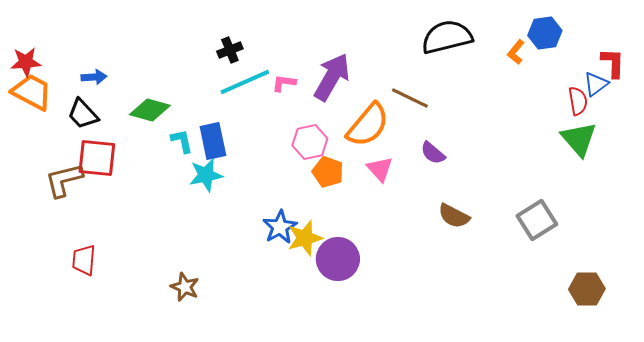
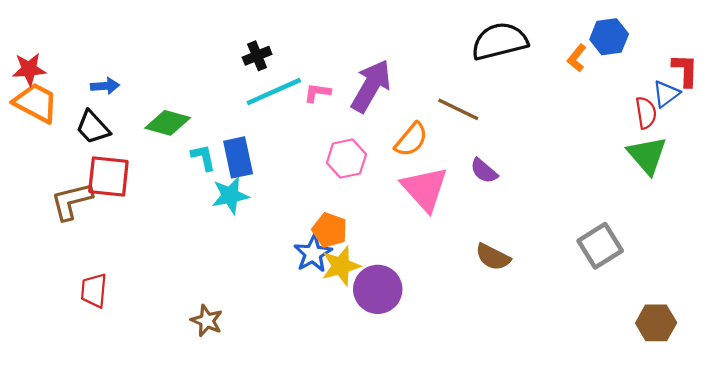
orange semicircle: (368, 125) -> (411, 140), size x0.7
pink triangle: (380, 169) -> (425, 189), size x1.6
orange pentagon: (328, 172) -> (330, 230), moved
brown semicircle: (454, 216) -> (493, 257), moved

